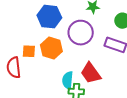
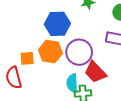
blue hexagon: (49, 17) -> (57, 24), moved
purple circle: (81, 33) -> (79, 52), moved

